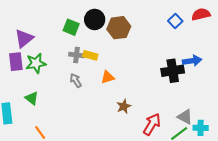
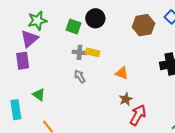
brown hexagon: (119, 28) -> (143, 25), moved
green star: (36, 63) -> (37, 21), moved
orange triangle: (108, 77) -> (122, 73), moved, turned 40
red arrow: (152, 124) -> (138, 115), moved

